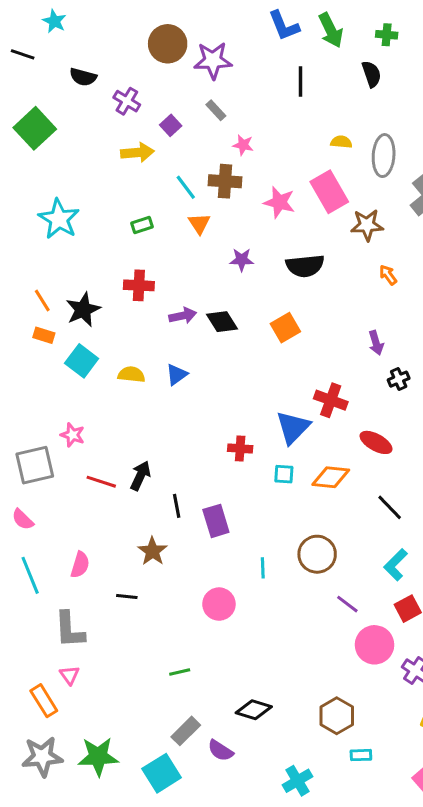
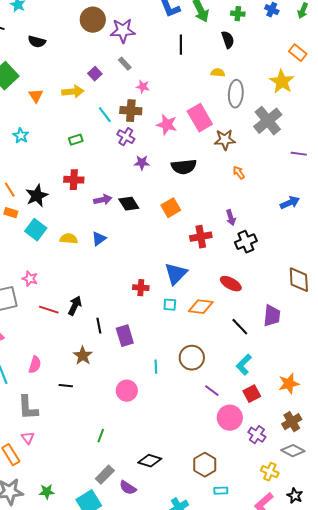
purple cross: (127, 101) -> (126, 137), moved
yellow semicircle: (341, 142) -> (218, 73), moved
cyan star: (59, 219) -> (21, 136), size x0.6
orange triangle: (199, 223) -> (36, 96), moved
black cross: (399, 379) -> (246, 242), size x1.5
red cross: (331, 400) -> (201, 237), moved, turned -30
green line: (180, 672) -> (101, 436), turned -56
green star: (98, 757) -> (47, 492), size x0.6

